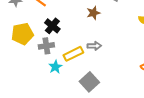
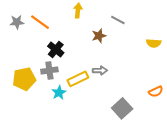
yellow pentagon: (22, 34) -> (24, 79), moved
gray square: (89, 82) -> (122, 108), moved

